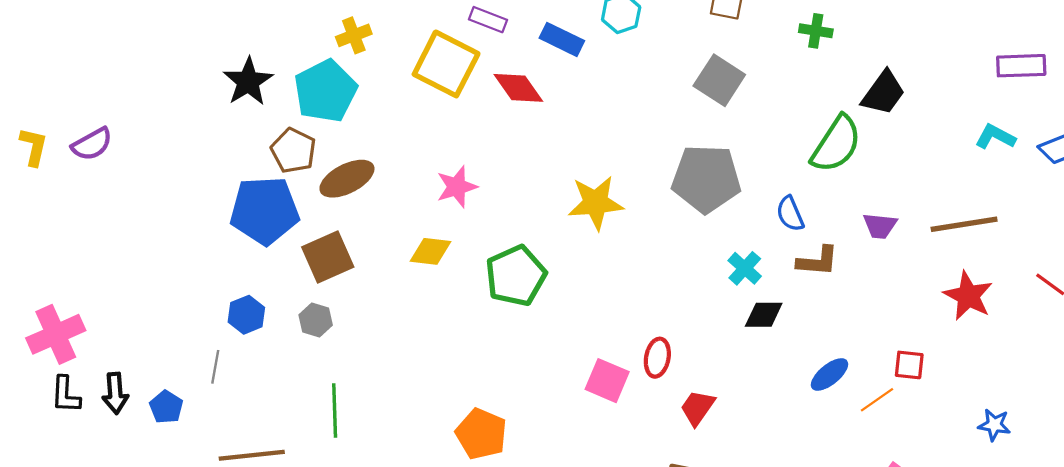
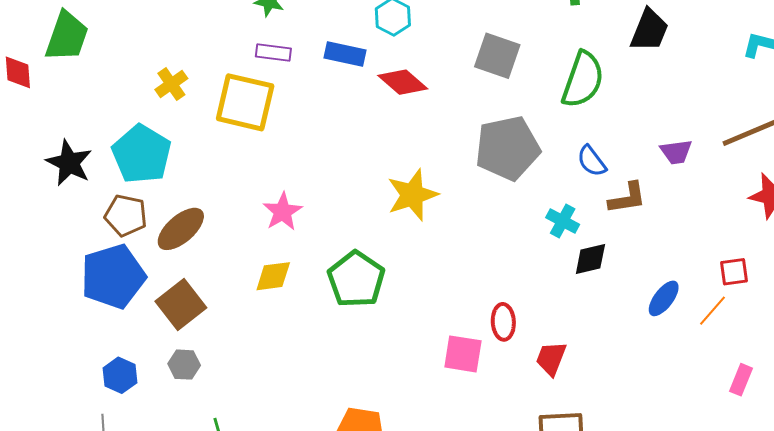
yellow cross: (354, 35) -> (171, 84), moved
red diamond: (518, 88) -> (403, 82), moved
green semicircle: (836, 144) -> (583, 80), moved

